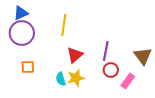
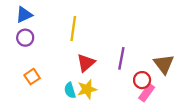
purple circle: (22, 33) -> (25, 38), size x0.6
orange square: (28, 67) -> (32, 77), turned -32
red circle: (111, 70) -> (142, 80), moved

